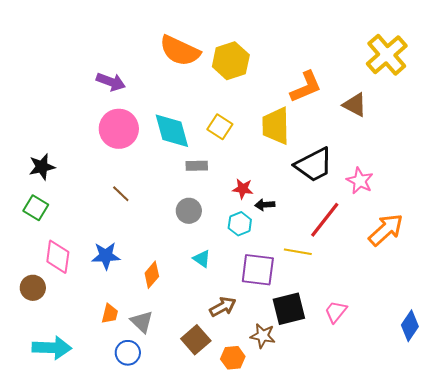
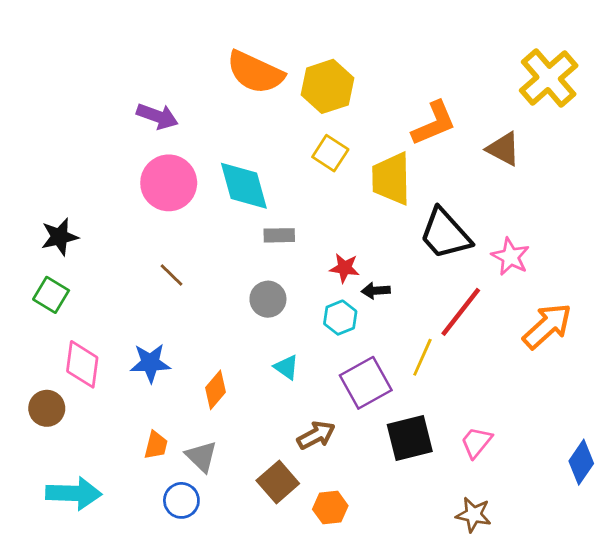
yellow square: (220, 127) -> (330, 153), moved
black trapezoid: (314, 165) -> (445, 234), turned 75
yellow line: (298, 252) -> (422, 357), turned -76
purple square: (258, 270) -> (366, 383), turned -36
brown star: (263, 336) -> (474, 515), moved

